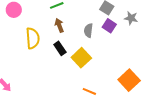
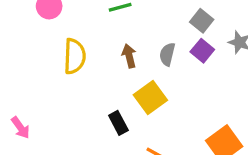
brown arrow: (59, 25) -> (129, 56), moved
black rectangle: (60, 48) -> (118, 123), moved

